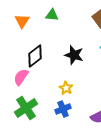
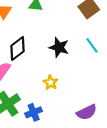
blue cross: (63, 109) -> (34, 112), moved

